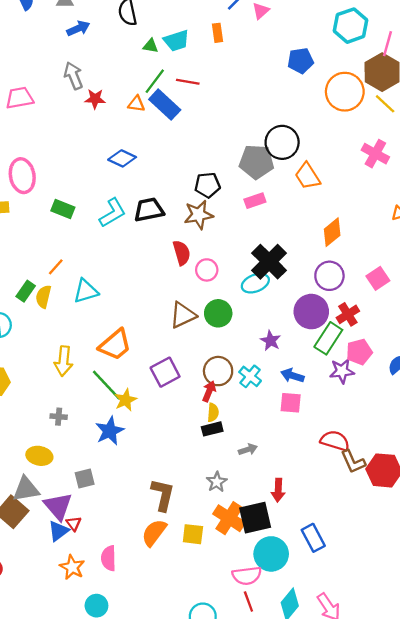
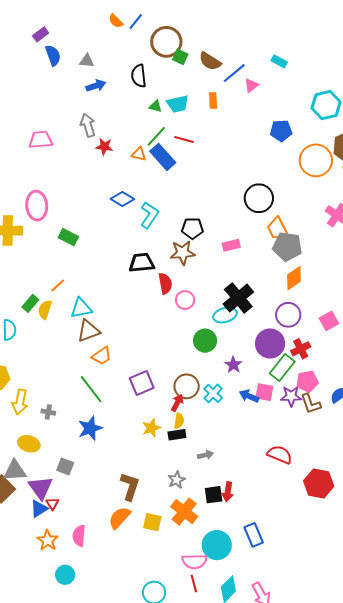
gray pentagon: (257, 162) -> (287, 247), moved
black trapezoid: (149, 210) -> (142, 263), moved
cyan L-shape: (113, 213) -> (149, 215), moved, turned -32
green circle: (218, 313) -> (205, 341), moved
brown triangle: (183, 315) -> (88, 331), moved
orange trapezoid: (115, 345) -> (102, 356), size x0.7
yellow arrow: (64, 361) -> (20, 402), moved
yellow star: (126, 400) -> (151, 428), moved
pink square: (291, 403) -> (264, 392), moved
brown L-shape: (353, 462) -> (311, 404), moved
gray square: (85, 479) -> (65, 466), turned 30
black square: (255, 518) -> (214, 495), moved, size x0.7

